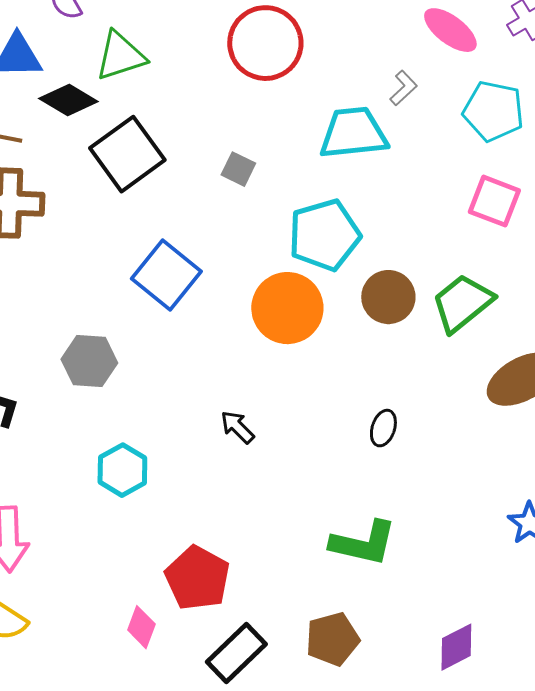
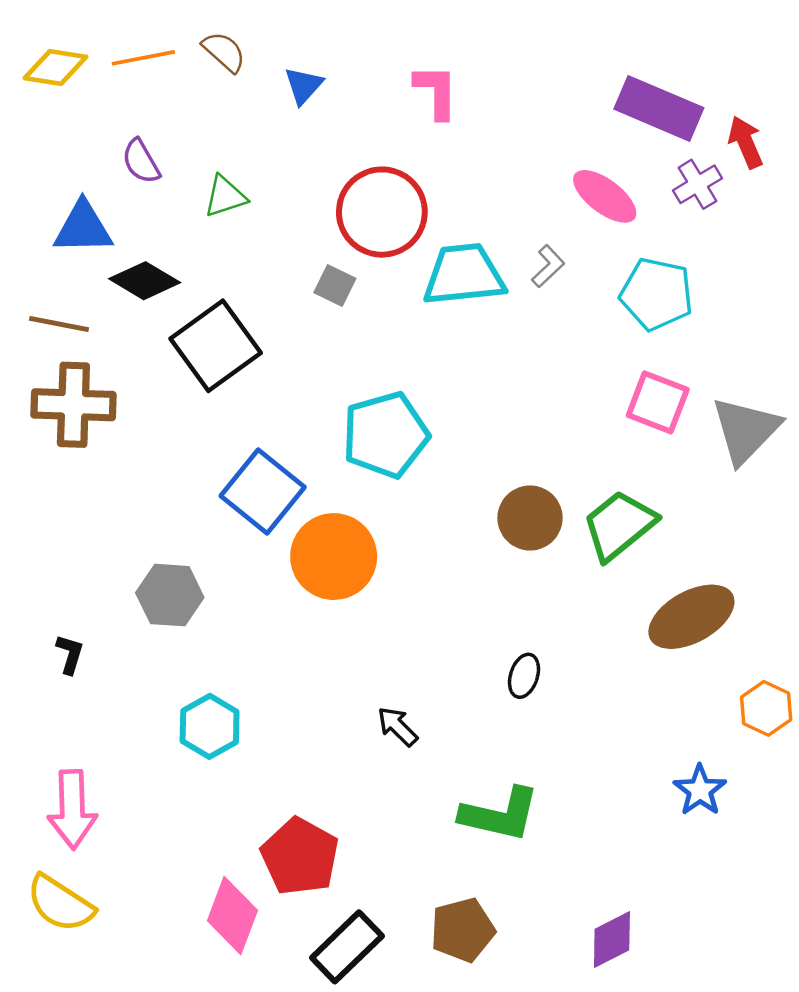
green triangle: (120, 56) -> (225, 196), moved, size x0.7
cyan trapezoid: (353, 133) -> (464, 275), moved
gray square: (238, 169) -> (335, 285), moved
cyan pentagon: (324, 235) -> (385, 435), moved
orange circle: (287, 308) -> (334, 557), moved
black arrow: (237, 427) -> (398, 726), moved
pink diamond: (141, 627) -> (232, 916), size x1.5

